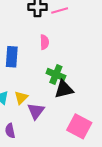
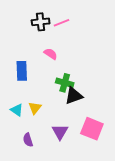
pink semicircle: (44, 42) -> (51, 54), turned -48
purple triangle: (36, 111) -> (60, 132), moved

